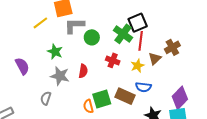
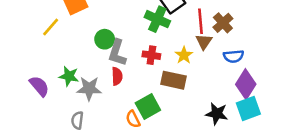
gray L-shape: (74, 26) -> (117, 53), moved, turned -60
green circle: (92, 37) -> (105, 39), moved
red line: (141, 41) -> (201, 21), moved
green star: (55, 52) -> (69, 76), moved
blue semicircle: (143, 87) -> (233, 56), moved
brown rectangle: (125, 96) -> (174, 80), moved

